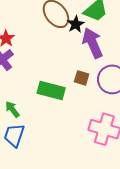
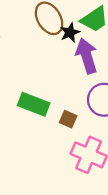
brown square: (82, 78) -> (68, 119), moved

